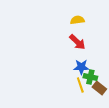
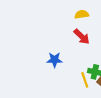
blue star: (81, 67) -> (54, 60), moved

